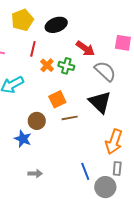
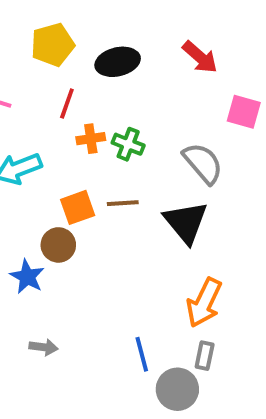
red arrow: (85, 48) -> (200, 57), moved
orange cross: (47, 65) -> (91, 139), turned 32
orange square: (57, 99) -> (78, 207), moved
brown line: (70, 118) -> (123, 203), moved

